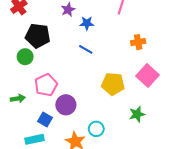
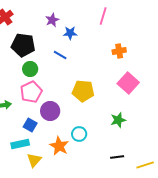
blue line: (86, 49) -> (60, 55), moved
green circle: (25, 57) -> (30, 69), moved
yellow pentagon: (113, 84) -> (83, 91), moved

